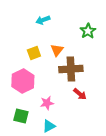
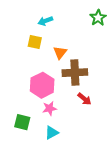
green star: (88, 31) -> (98, 18), moved
yellow square: (34, 53) -> (35, 42), moved, turned 32
pink hexagon: (23, 81) -> (42, 85), moved

